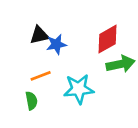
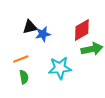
orange line: (41, 76) -> (21, 59), moved

